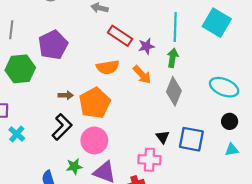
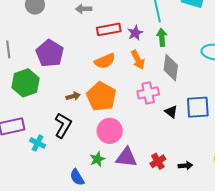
red rectangle: (120, 36) -> (109, 29), turned -30
orange arrow: (142, 75) -> (138, 60), turned 30
black L-shape: (62, 127) -> (63, 125), moved
pink cross: (149, 160) -> (148, 93), moved

